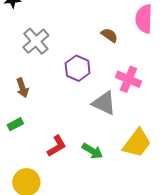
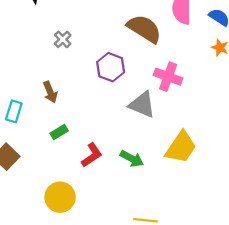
brown semicircle: (109, 35) -> (144, 29), size x1.8
gray cross: (36, 41) -> (63, 39), size x0.6
green rectangle: (15, 124) -> (59, 132), moved

